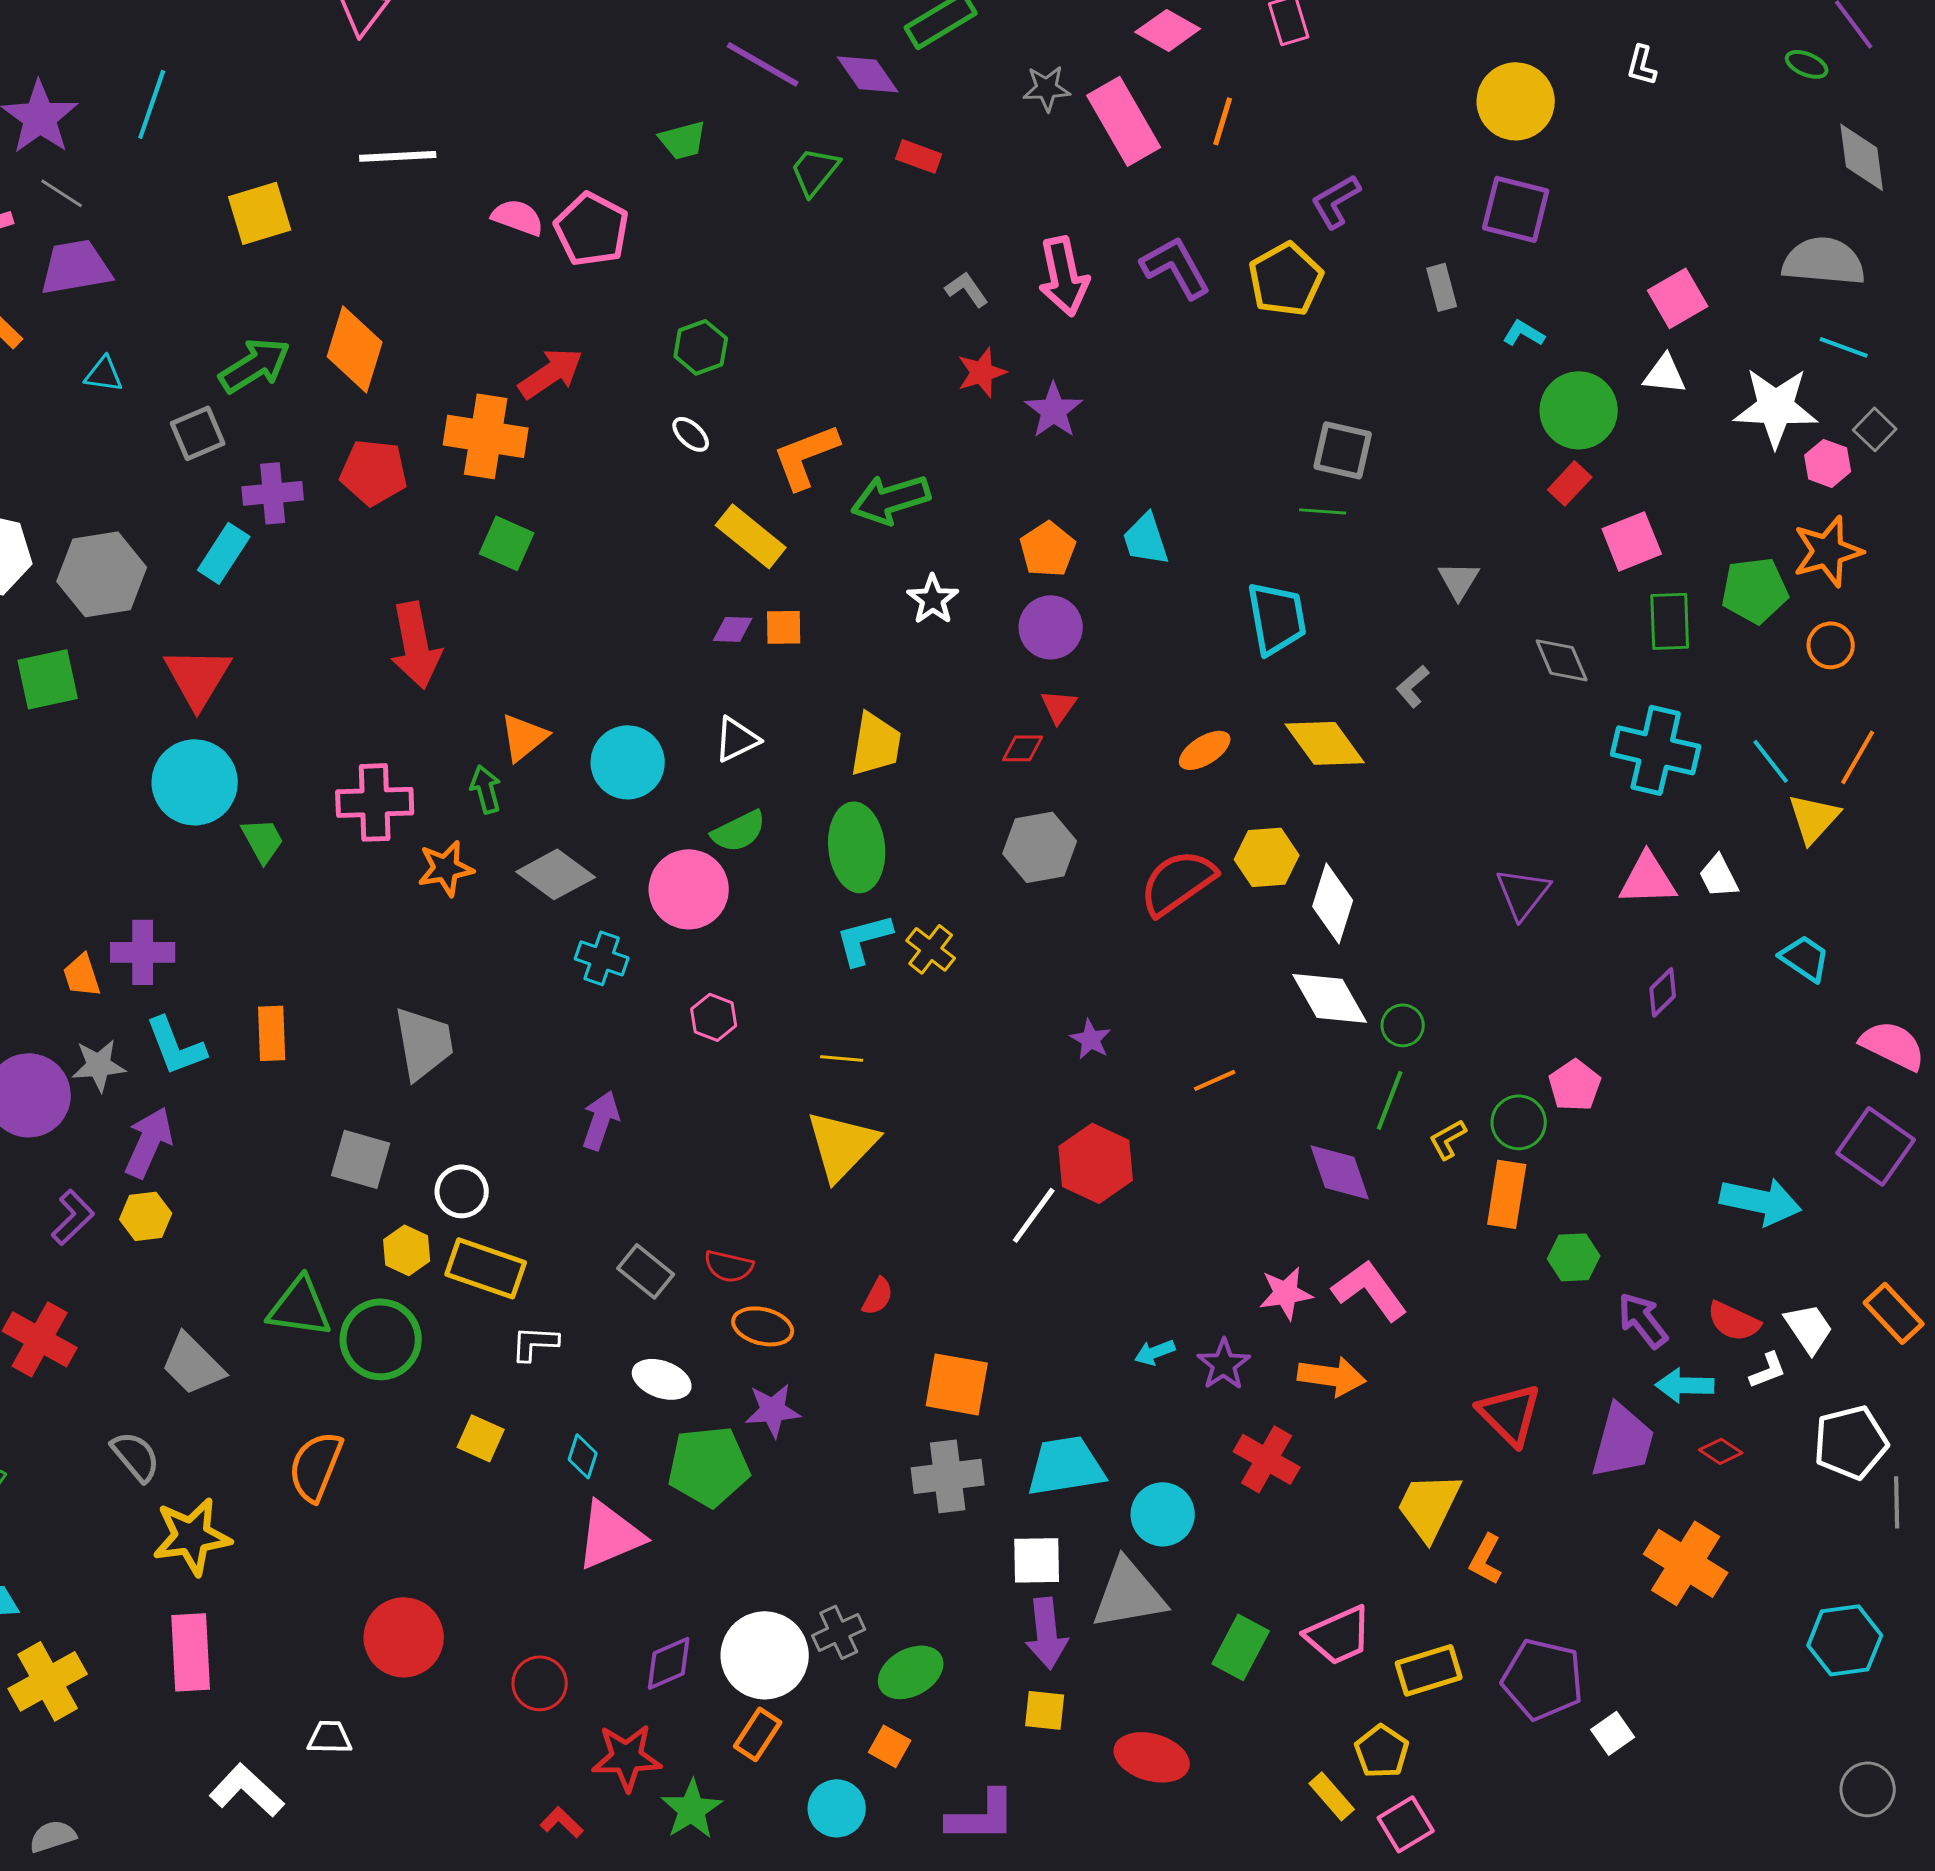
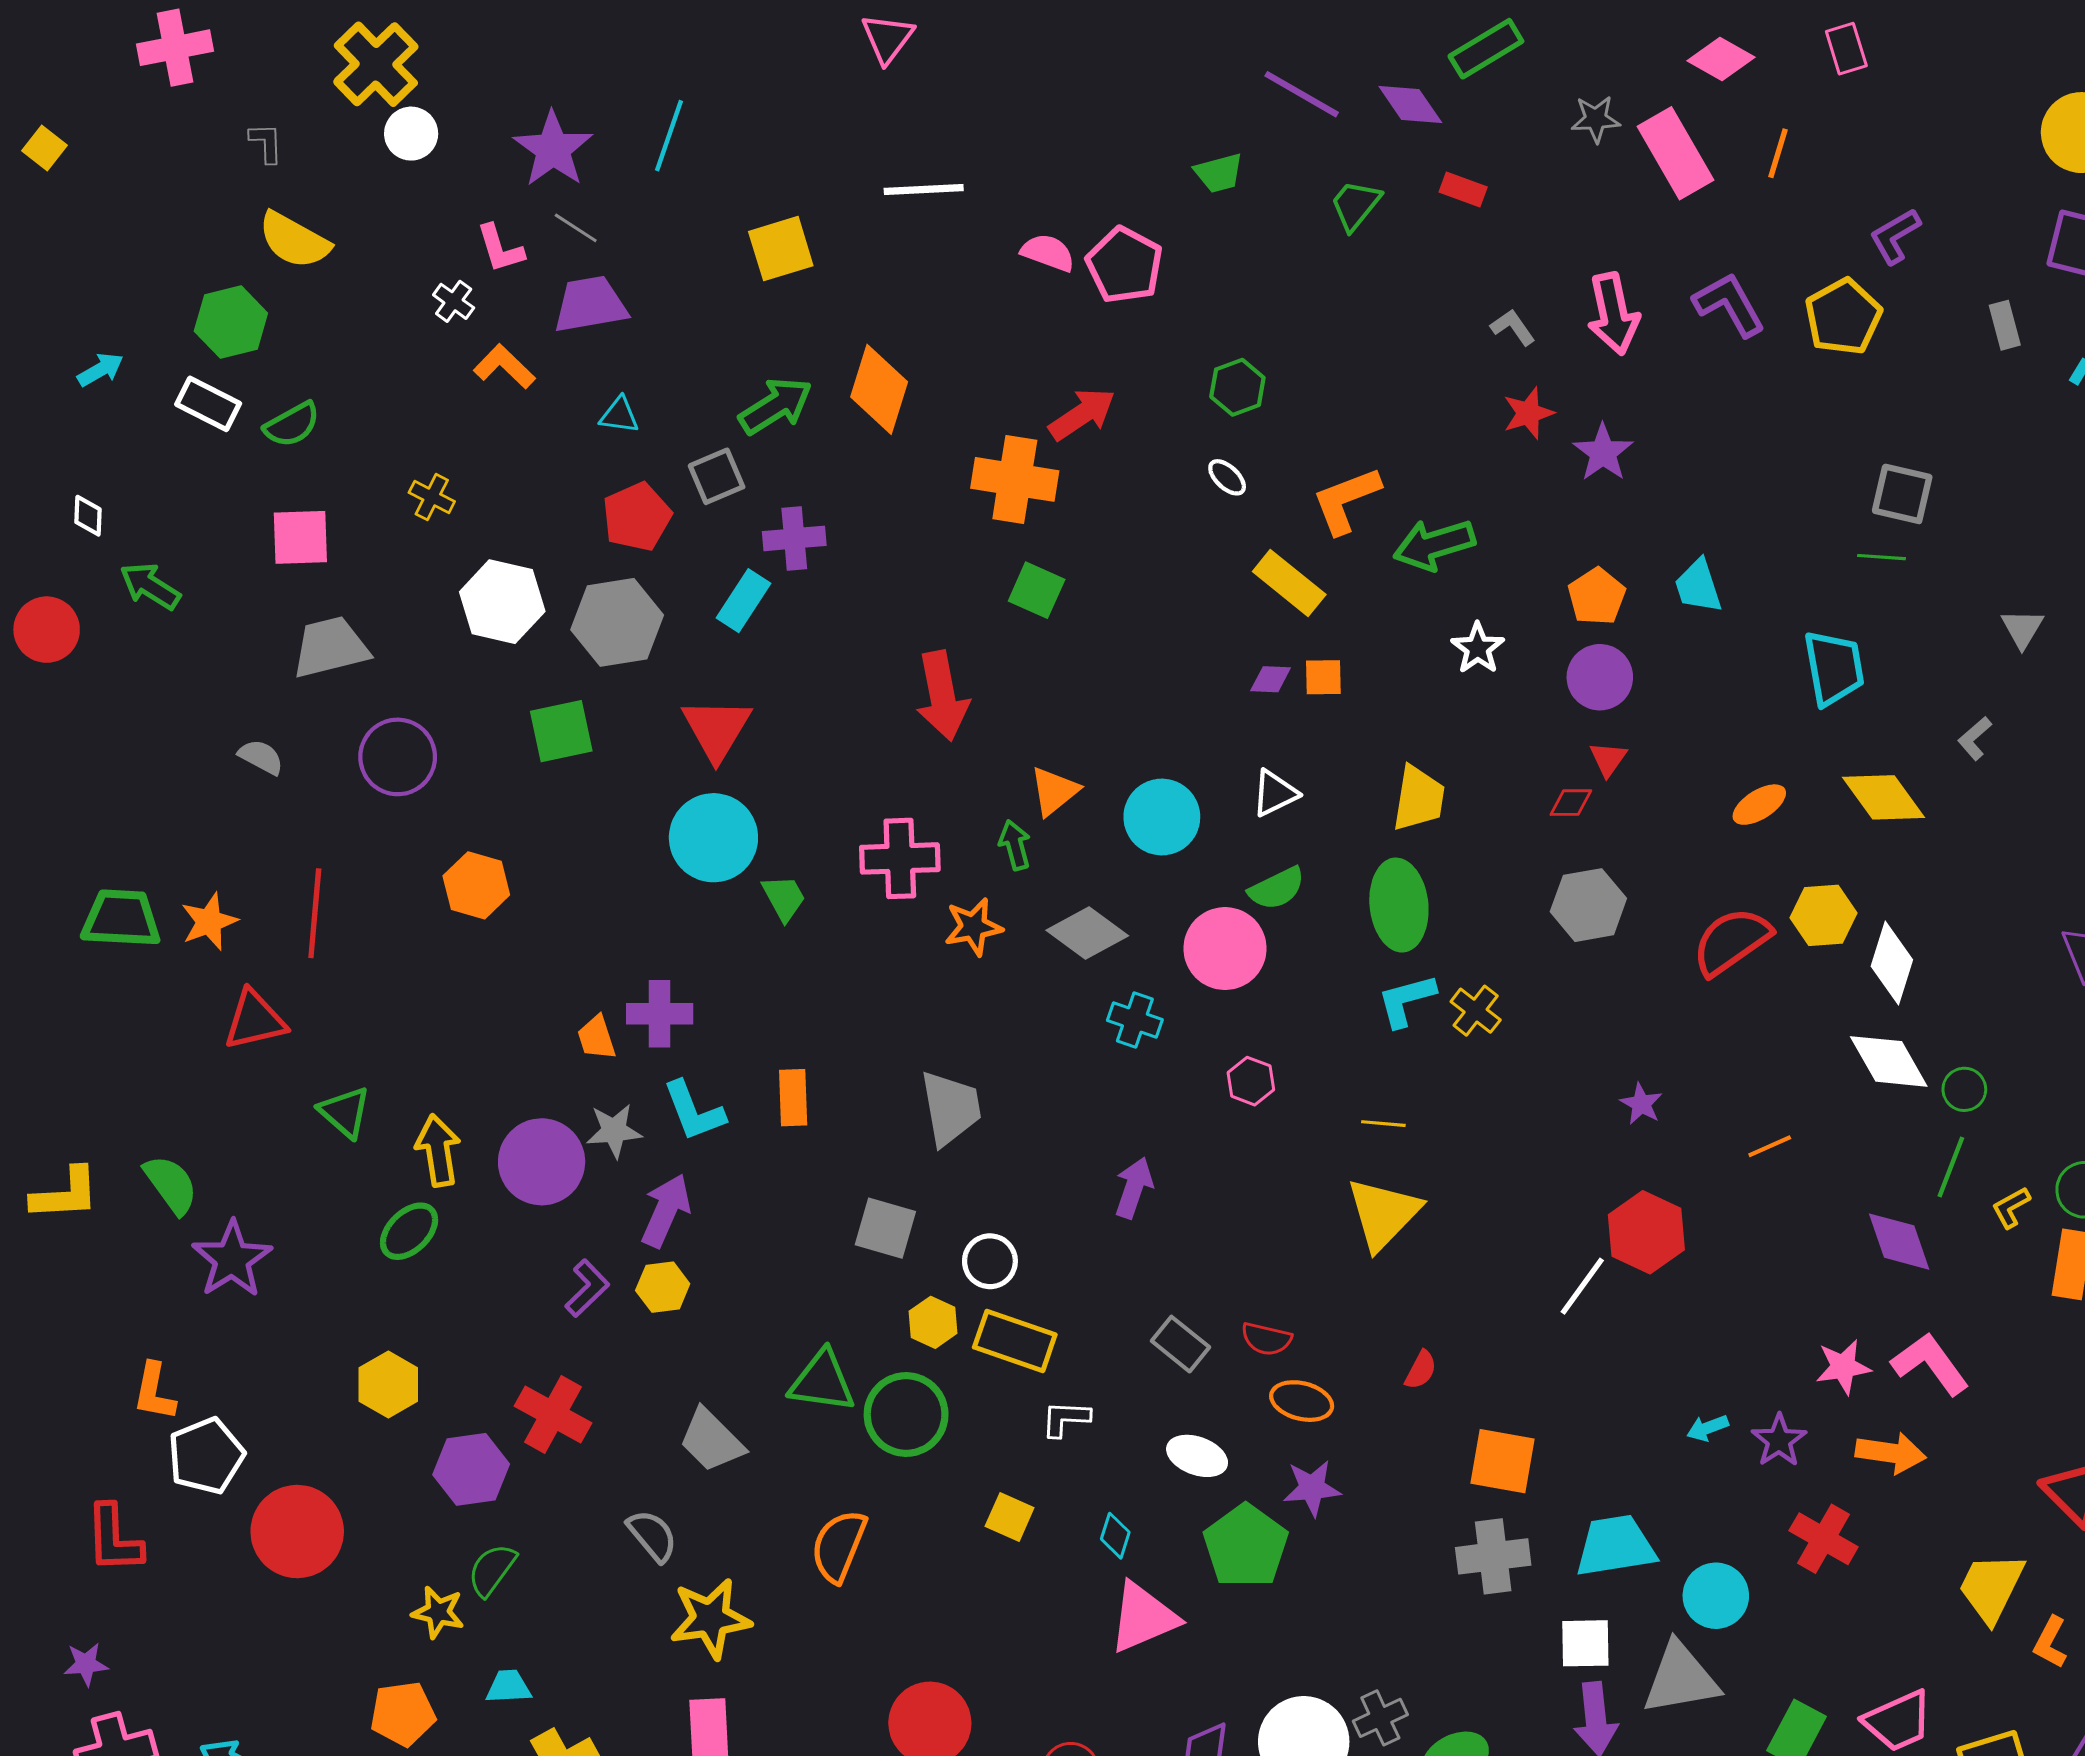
red pentagon: (374, 472) -> (637, 517), moved, turned -30
green pentagon: (709, 1466) -> (1246, 1546), turned -30

